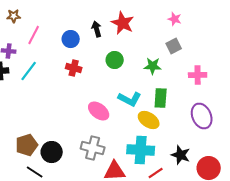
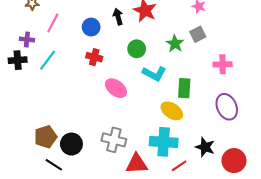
green star: (153, 66) -> (175, 44), moved, turned 30
cyan L-shape: (130, 99) -> (154, 74), moved
pink ellipse: (99, 111) -> (116, 88), moved

